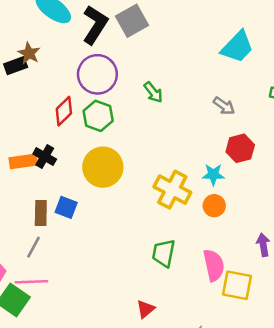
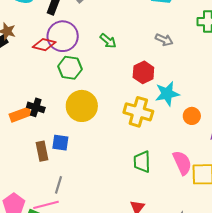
red diamond: (64, 111) -> (44, 45), moved, turned 70
red hexagon: (240, 148) -> (143, 72), moved
cyan star: (213, 174) -> (167, 94), size x1.4
orange circle: (214, 206) -> (192, 116), moved
gray line: (34, 247) -> (58, 185), moved

